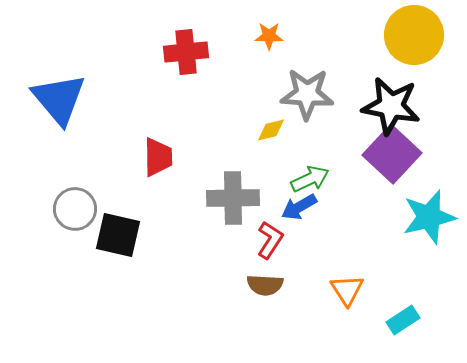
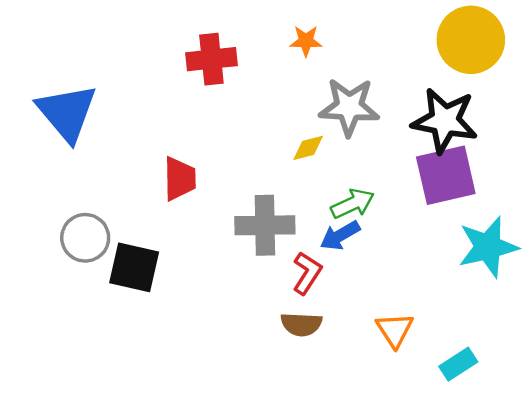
purple square: (392, 154) -> (446, 175), turned 34

